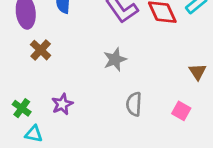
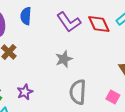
gray semicircle: (134, 104) -> (78, 92), size x1.4

